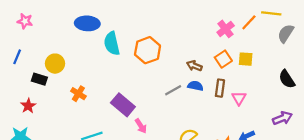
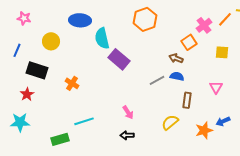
orange hexagon: (148, 50) -> (145, 19), moved
orange square: (223, 59) -> (189, 42), moved
yellow circle: (55, 64) -> (51, 41), moved
black rectangle: (39, 79) -> (37, 70), size x1.5
brown rectangle: (220, 88) -> (187, 100), moved
purple rectangle: (123, 105) -> (119, 59), moved

